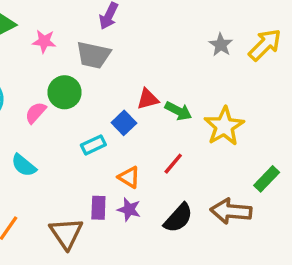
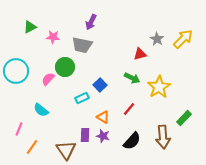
red triangle: (148, 99) -> (140, 54), moved
brown arrow: (231, 211) -> (163, 137), turned -100

